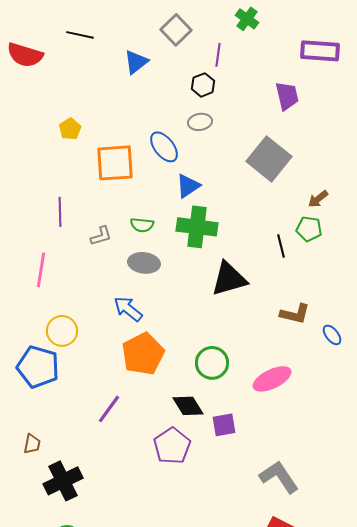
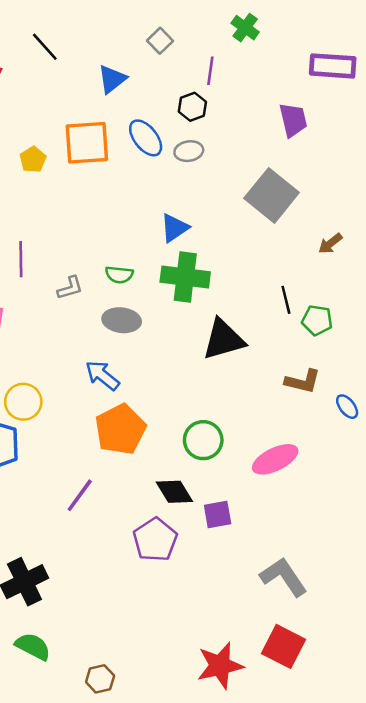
gray square: (176, 30) -> (160, 41), size x0.7
black line: (80, 35) -> (45, 47), turned 36
blue ellipse: (164, 147) -> (146, 138), moved
orange square: (115, 163) -> (87, 143), moved
green pentagon: (309, 229) -> (317, 320), moved

